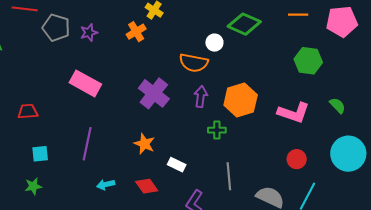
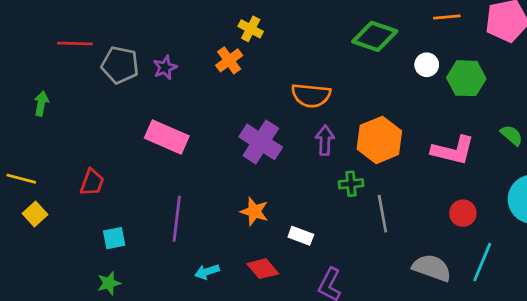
white circle: (214, 43) -> (427, 65), moved
red trapezoid: (28, 112) -> (92, 182), turned 120
gray line: (229, 176) -> (382, 214), moved

